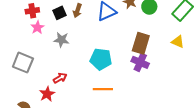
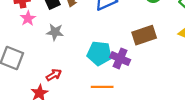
brown rectangle: (141, 43) -> (144, 35), turned 55
purple cross: (140, 62) -> (120, 58), moved

